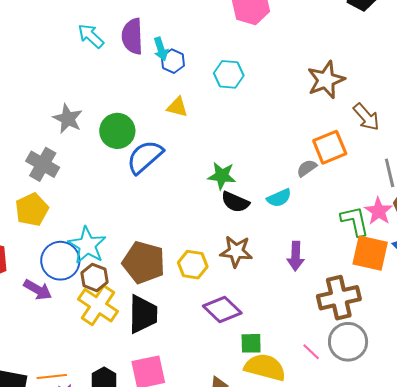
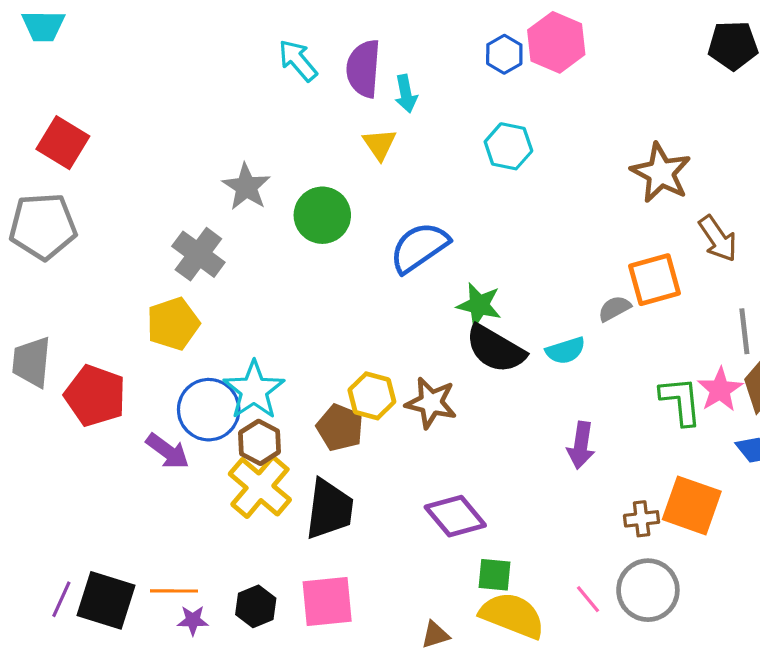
blue hexagon: (173, 61) -> (504, 54), moved
brown star: (326, 80) -> (661, 173), turned -30
yellow triangle: (177, 107) -> (380, 144), moved, turned 35
blue semicircle: (145, 157) -> (419, 247), moved
black semicircle: (235, 202) -> (495, 349), size x1.4
brown star: (236, 251) -> (431, 403), moved
orange square: (370, 253) -> (692, 505), moved
brown pentagon: (144, 262) -> (340, 428), size x0.7
yellow hexagon: (193, 265) -> (372, 396), moved
brown cross: (339, 298) -> (642, 519), size x0.5

